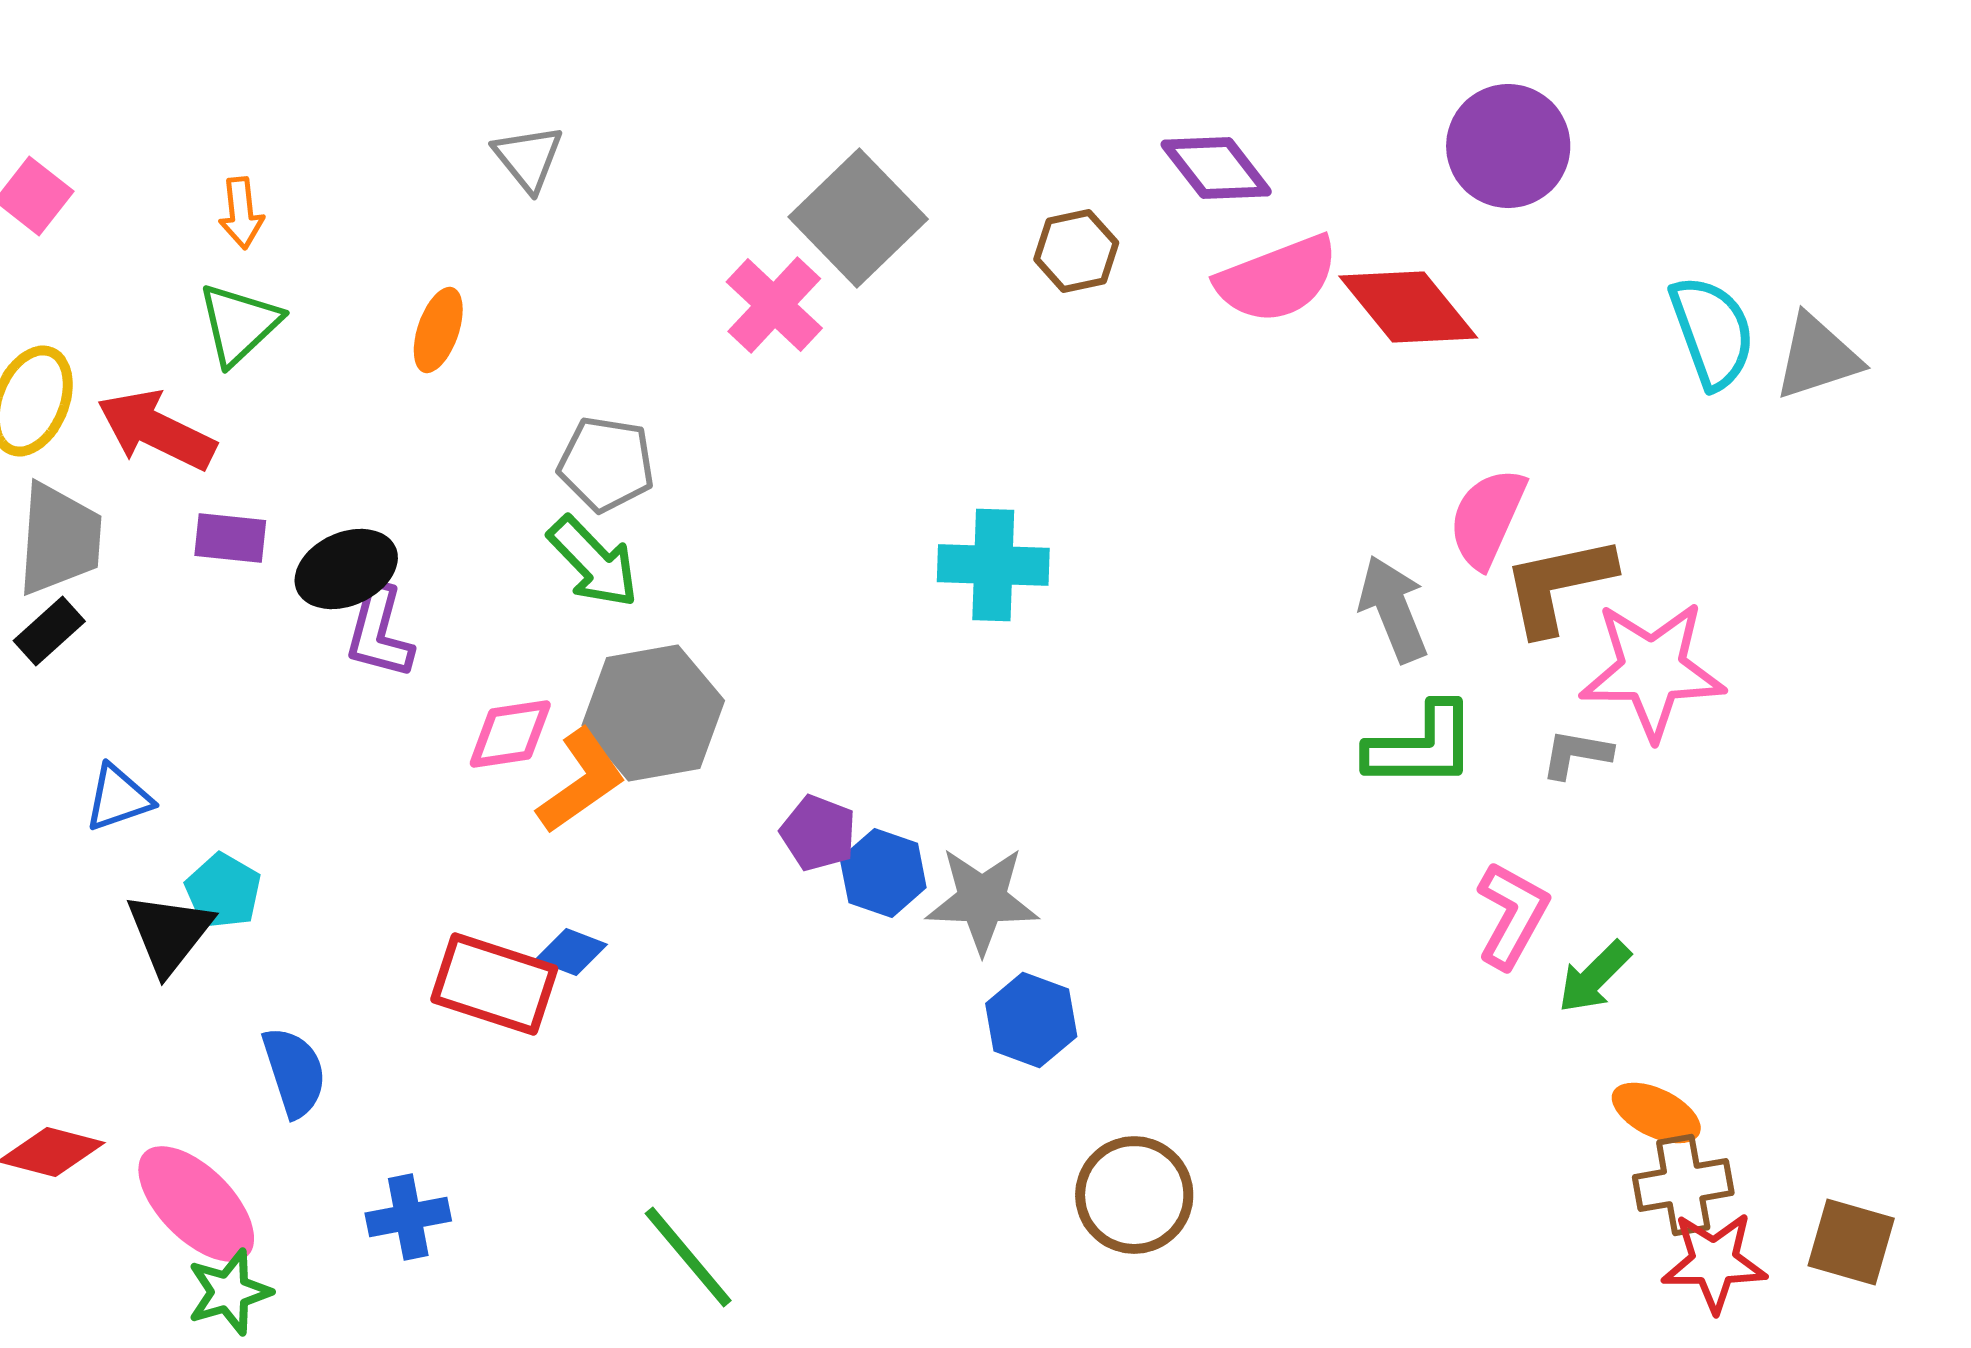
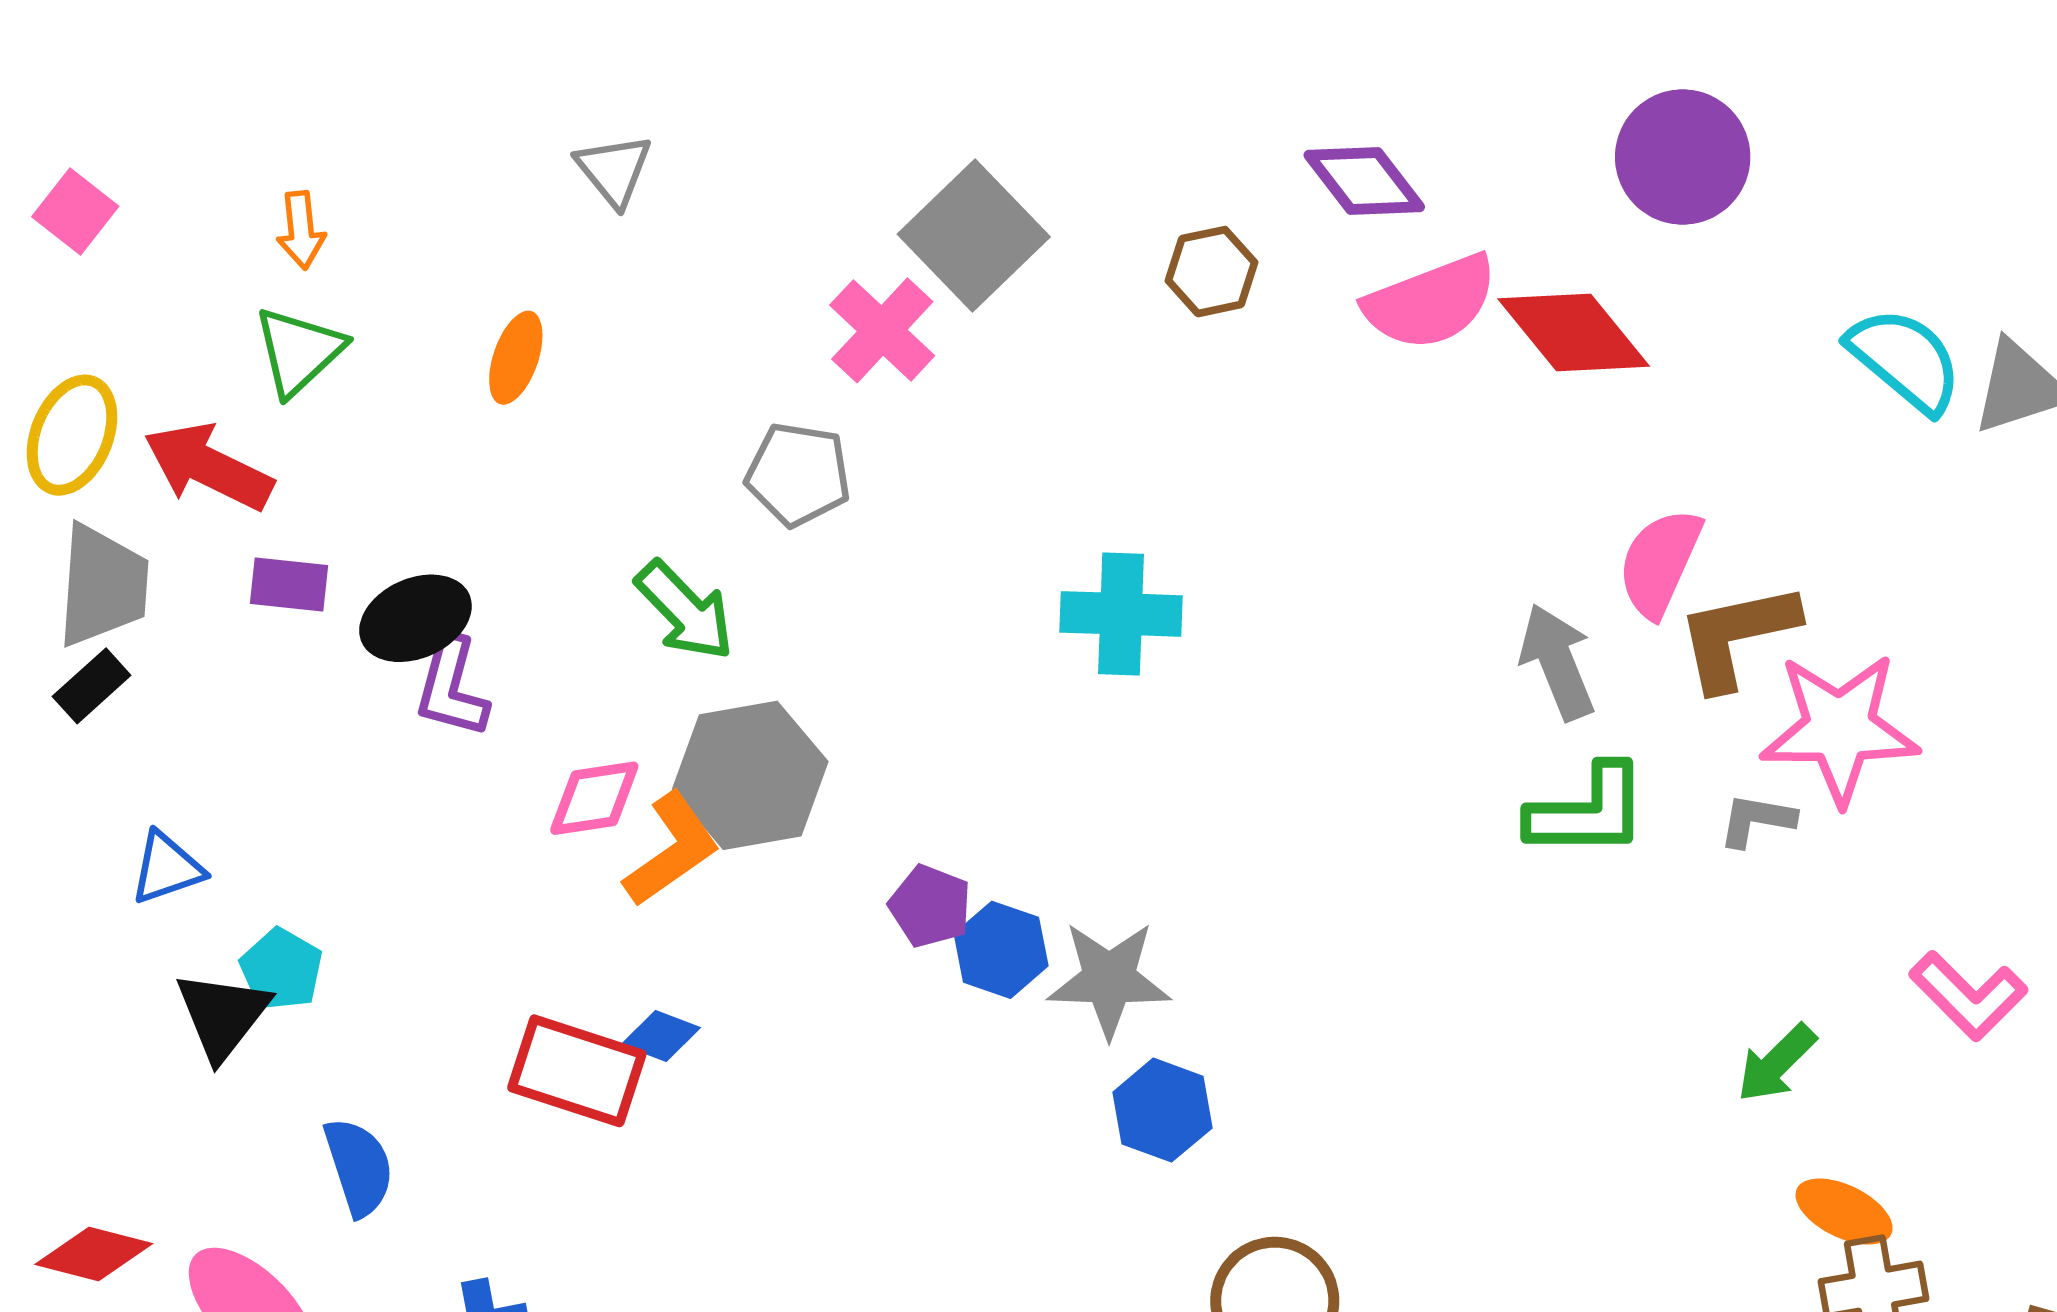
cyan semicircle: (1712, 332) -> (1905, 360), turned -30
gray pentagon: (606, 464) -> (798, 474), moved
pink L-shape: (1512, 915) -> (1968, 996), moved, turned 106

